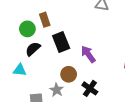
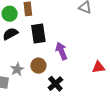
gray star: (57, 90) -> (17, 69), moved

